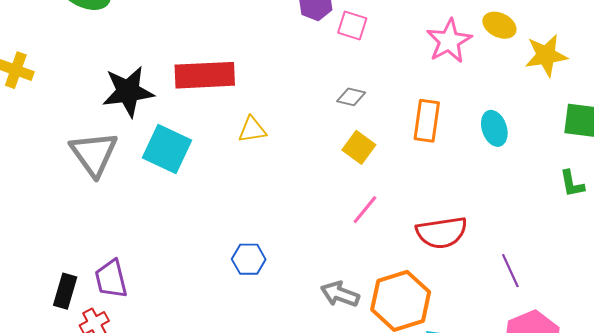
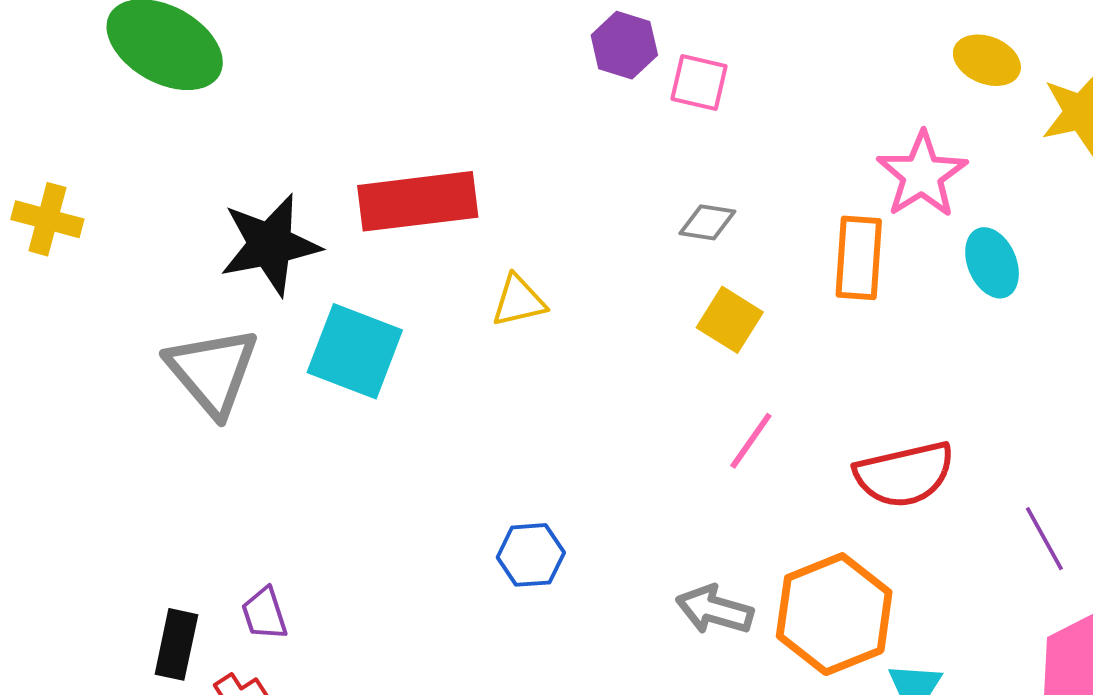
pink star: (449, 41) -> (922, 175), moved
purple trapezoid: (111, 279) -> (264, 614), size x0.7

